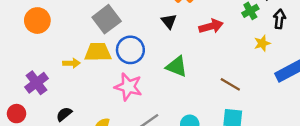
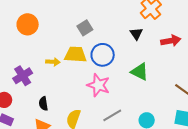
gray square: (107, 19) -> (85, 28), size x0.7
black semicircle: (64, 114) -> (43, 104), turned -64

